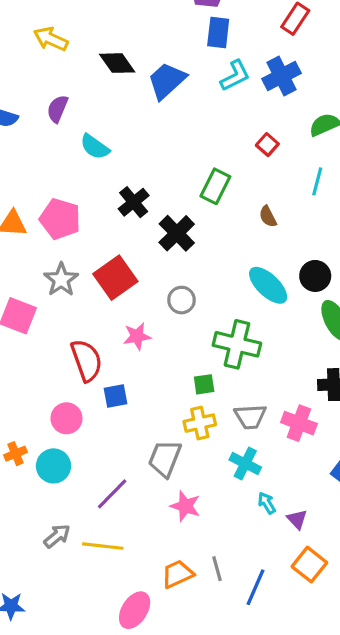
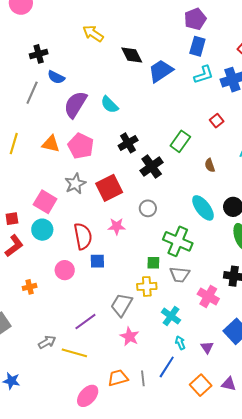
purple semicircle: (57, 109) -> (75, 104), moved, size x1.6
gray trapezoid: (250, 417) -> (180, 275), moved
cyan circle: (53, 466) -> (42, 230), moved
purple triangle: (297, 519) -> (207, 347), moved
blue line: (256, 587) -> (167, 367), moved

